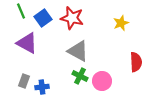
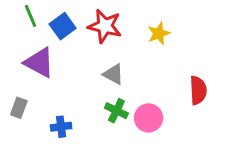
yellow star: (121, 23) -> (159, 33), moved
gray triangle: (78, 51) -> (114, 74), size x0.7
gray rectangle: (24, 81) -> (19, 108), moved

